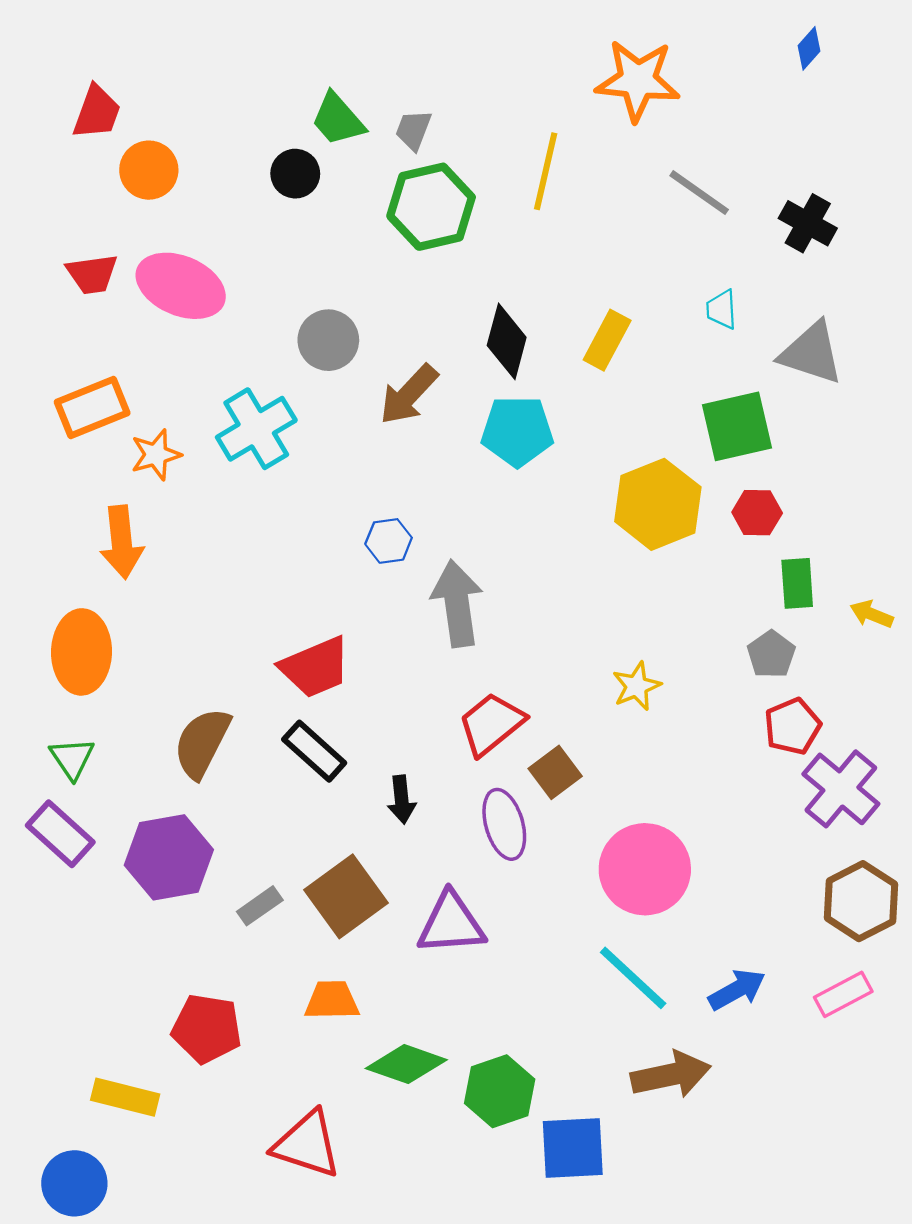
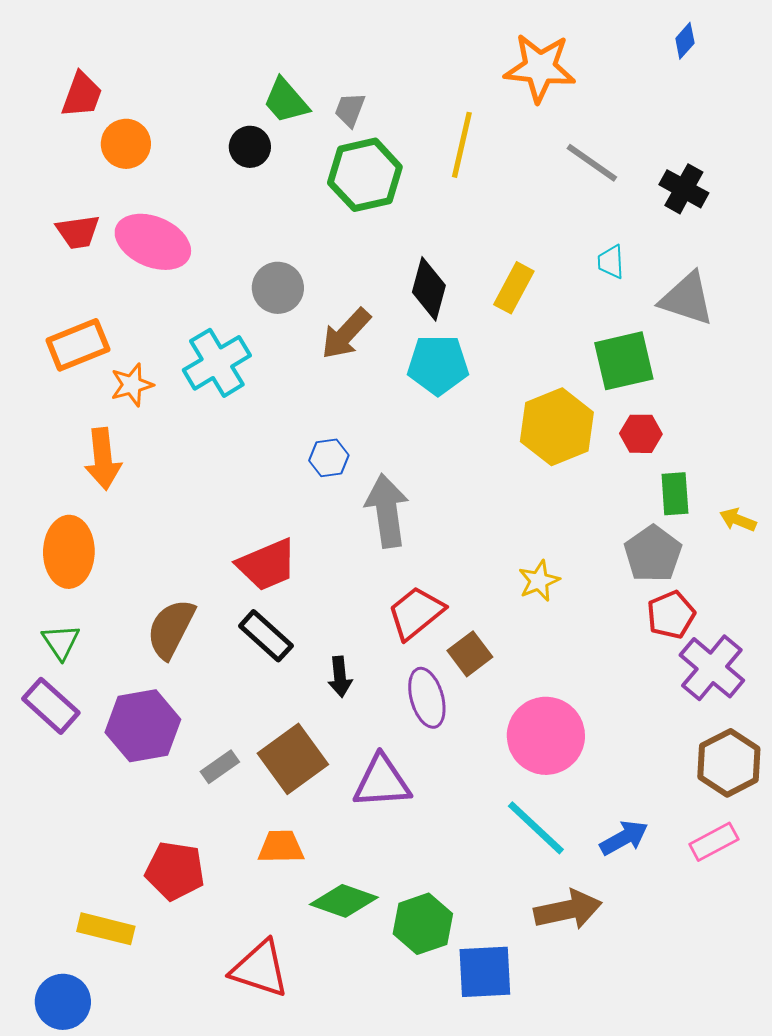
gray pentagon: (771, 654) -> (653, 554), size x1.4

